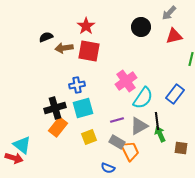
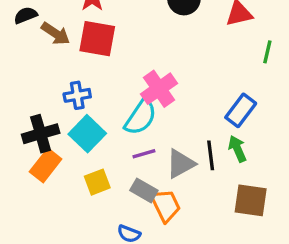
brown arrow: (64, 48) -> (56, 34), turned -138
cyan semicircle: (143, 98) -> (141, 117), moved
cyan square: (83, 108) -> (87, 134), turned -30
green arrow: (160, 134) -> (237, 149), moved
brown square: (181, 148) -> (251, 200), size x1.5

